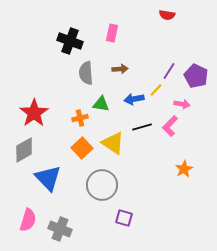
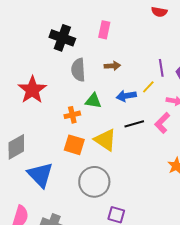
purple line: (169, 71) -> (161, 68), turned -42
red star: (34, 113) -> (32, 90), moved
orange square: (82, 148) -> (74, 145), turned -30

